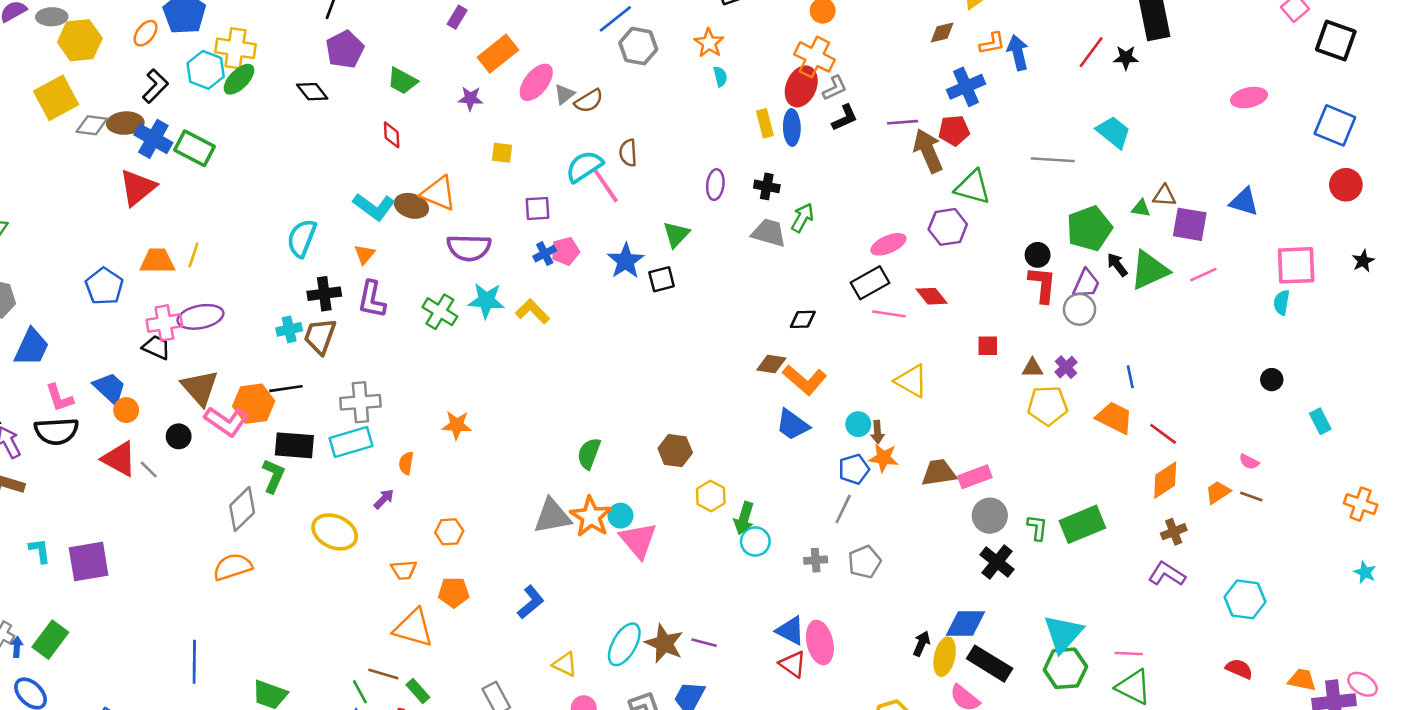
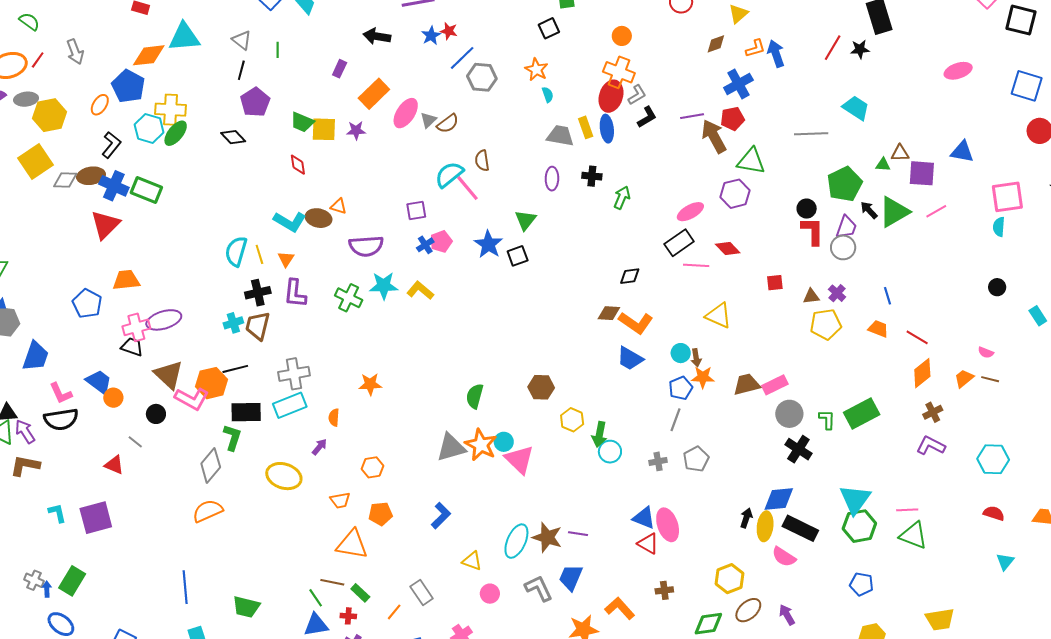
yellow square: (502, 153) -> (324, 129), moved, size x1.5
orange triangle: (439, 193) -> (339, 206), size x0.6
gray trapezoid: (769, 233) -> (560, 136), moved
yellow line: (193, 255) -> (259, 254), moved, turned -30
orange trapezoid: (1114, 418) -> (878, 329), size x0.7
red triangle: (119, 459) -> (114, 465), moved, size x0.7

